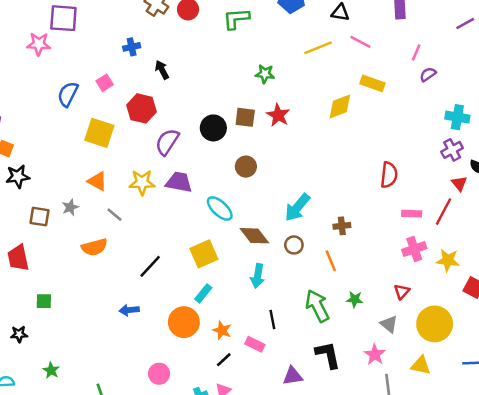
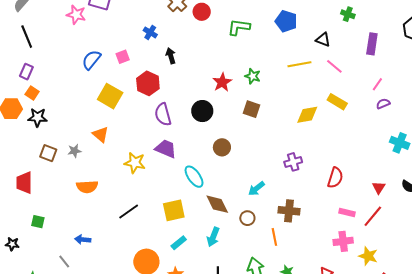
blue cross: (132, 47) -> (150, 32), turned 32
red star: (278, 115) -> (222, 82), moved
brown square: (245, 117) -> (251, 109), moved
purple semicircle: (167, 142) -> (163, 114), turned -60
purple cross: (452, 150) -> (293, 162), moved
yellow star: (142, 182) -> (135, 163), moved
red triangle: (459, 183) -> (379, 188), moved
cyan arrow: (297, 207) -> (256, 189), size x0.7
gray line: (114, 215) -> (64, 261), moved
brown cross: (342, 226) -> (289, 211), size x1.5
cyan rectangle: (203, 293) -> (179, 243), moved
blue arrow: (129, 310) -> (83, 240), moved

